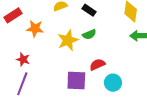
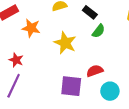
green semicircle: (89, 34) -> (99, 31), moved, turned -32
yellow star: (68, 40) -> (65, 43), turned -30

